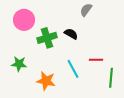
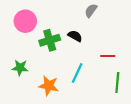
red line: (96, 60) -> (108, 56), moved
cyan line: (73, 69) -> (77, 73), turned 54

